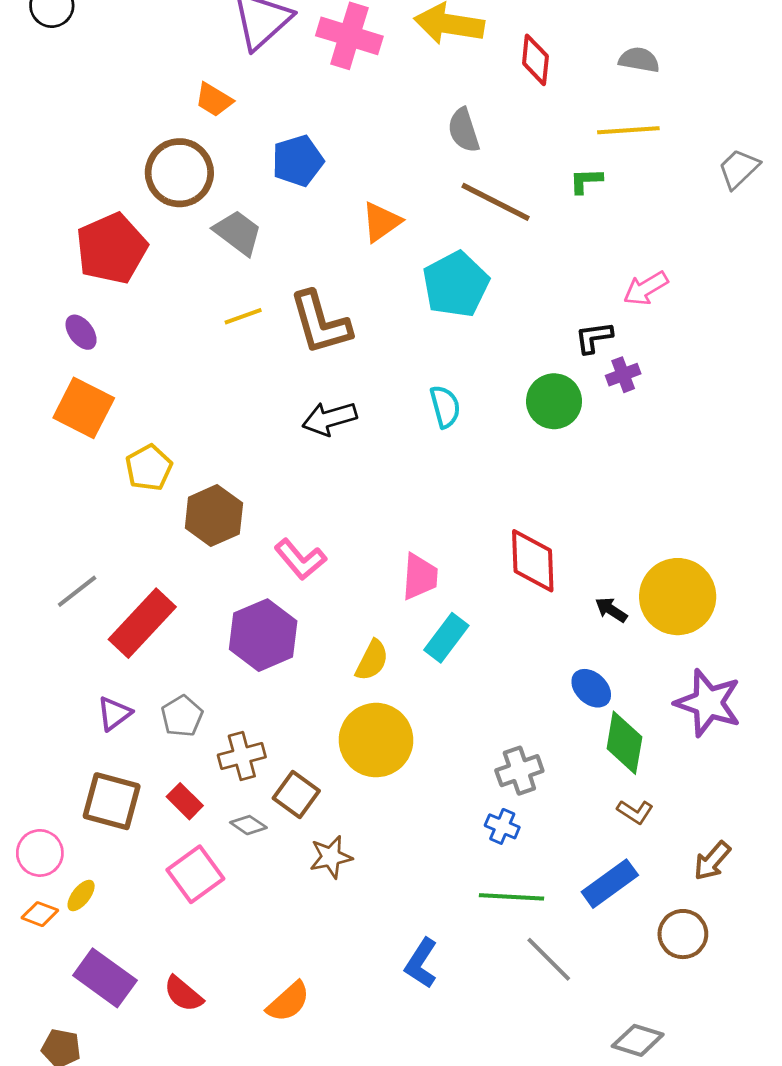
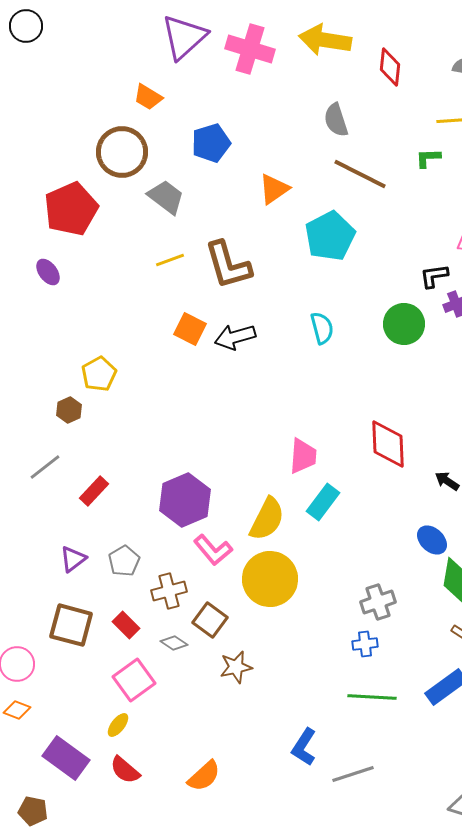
orange square: (84, 408) -> (190, 329), moved, size x0.7
brown hexagon: (214, 516) -> (69, 410), moved, size x0.6
pink L-shape: (300, 559) -> (213, 550), moved
red rectangle: (142, 623) -> (94, 491), size x0.6
yellow semicircle: (372, 660) -> (267, 519), size x1.4
blue cross: (502, 826) -> (365, 644), turned -30
yellow ellipse: (81, 895) -> (118, 725), moved
gray line: (549, 959) -> (353, 774), moved, turned -63

